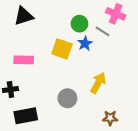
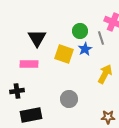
black triangle: (24, 16) -> (37, 38), moved, turned -42
gray line: (102, 31) -> (101, 38), turned 40
yellow arrow: (98, 83) -> (105, 74), moved

